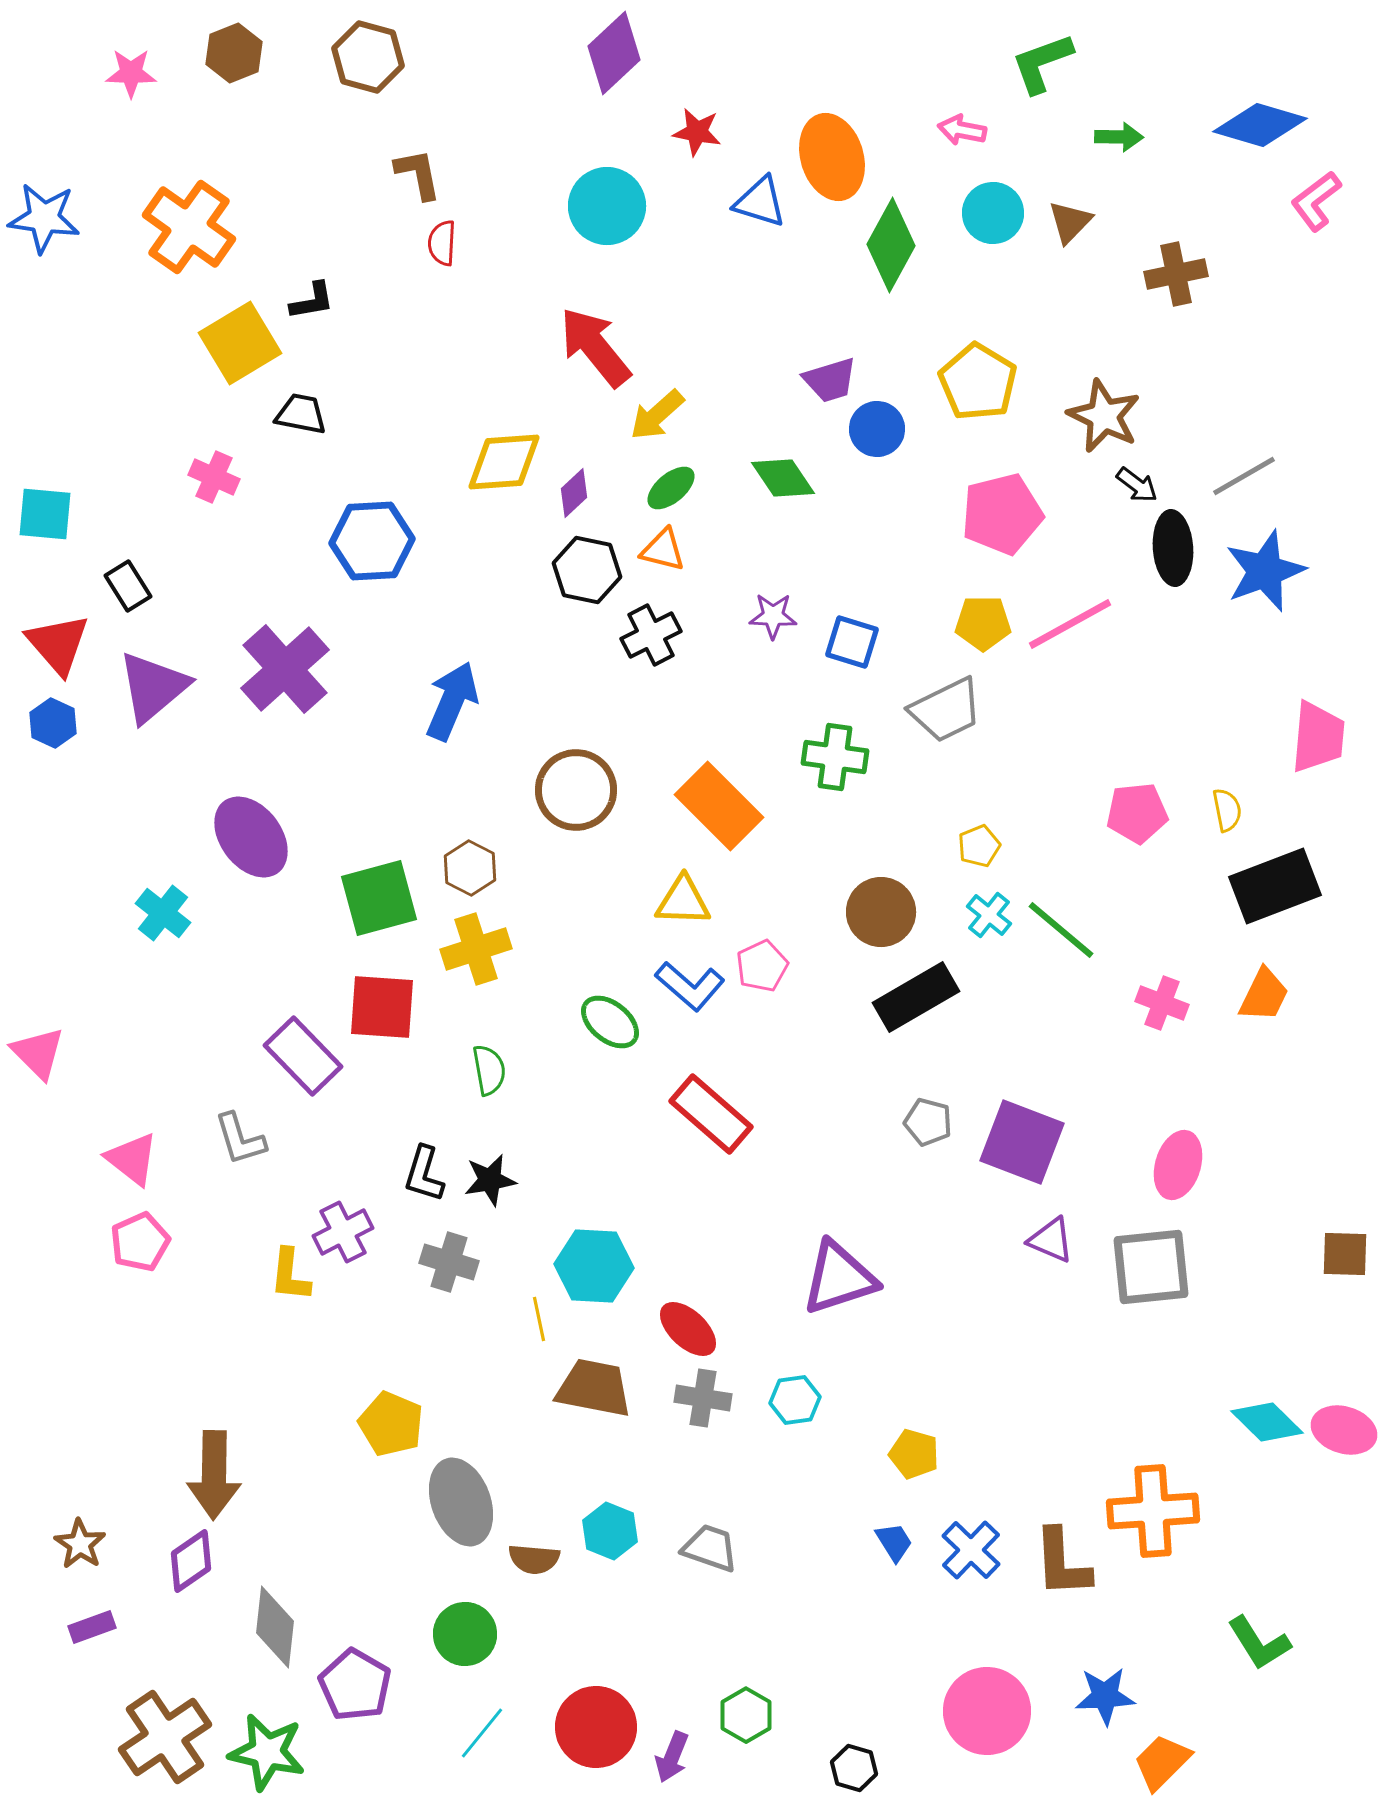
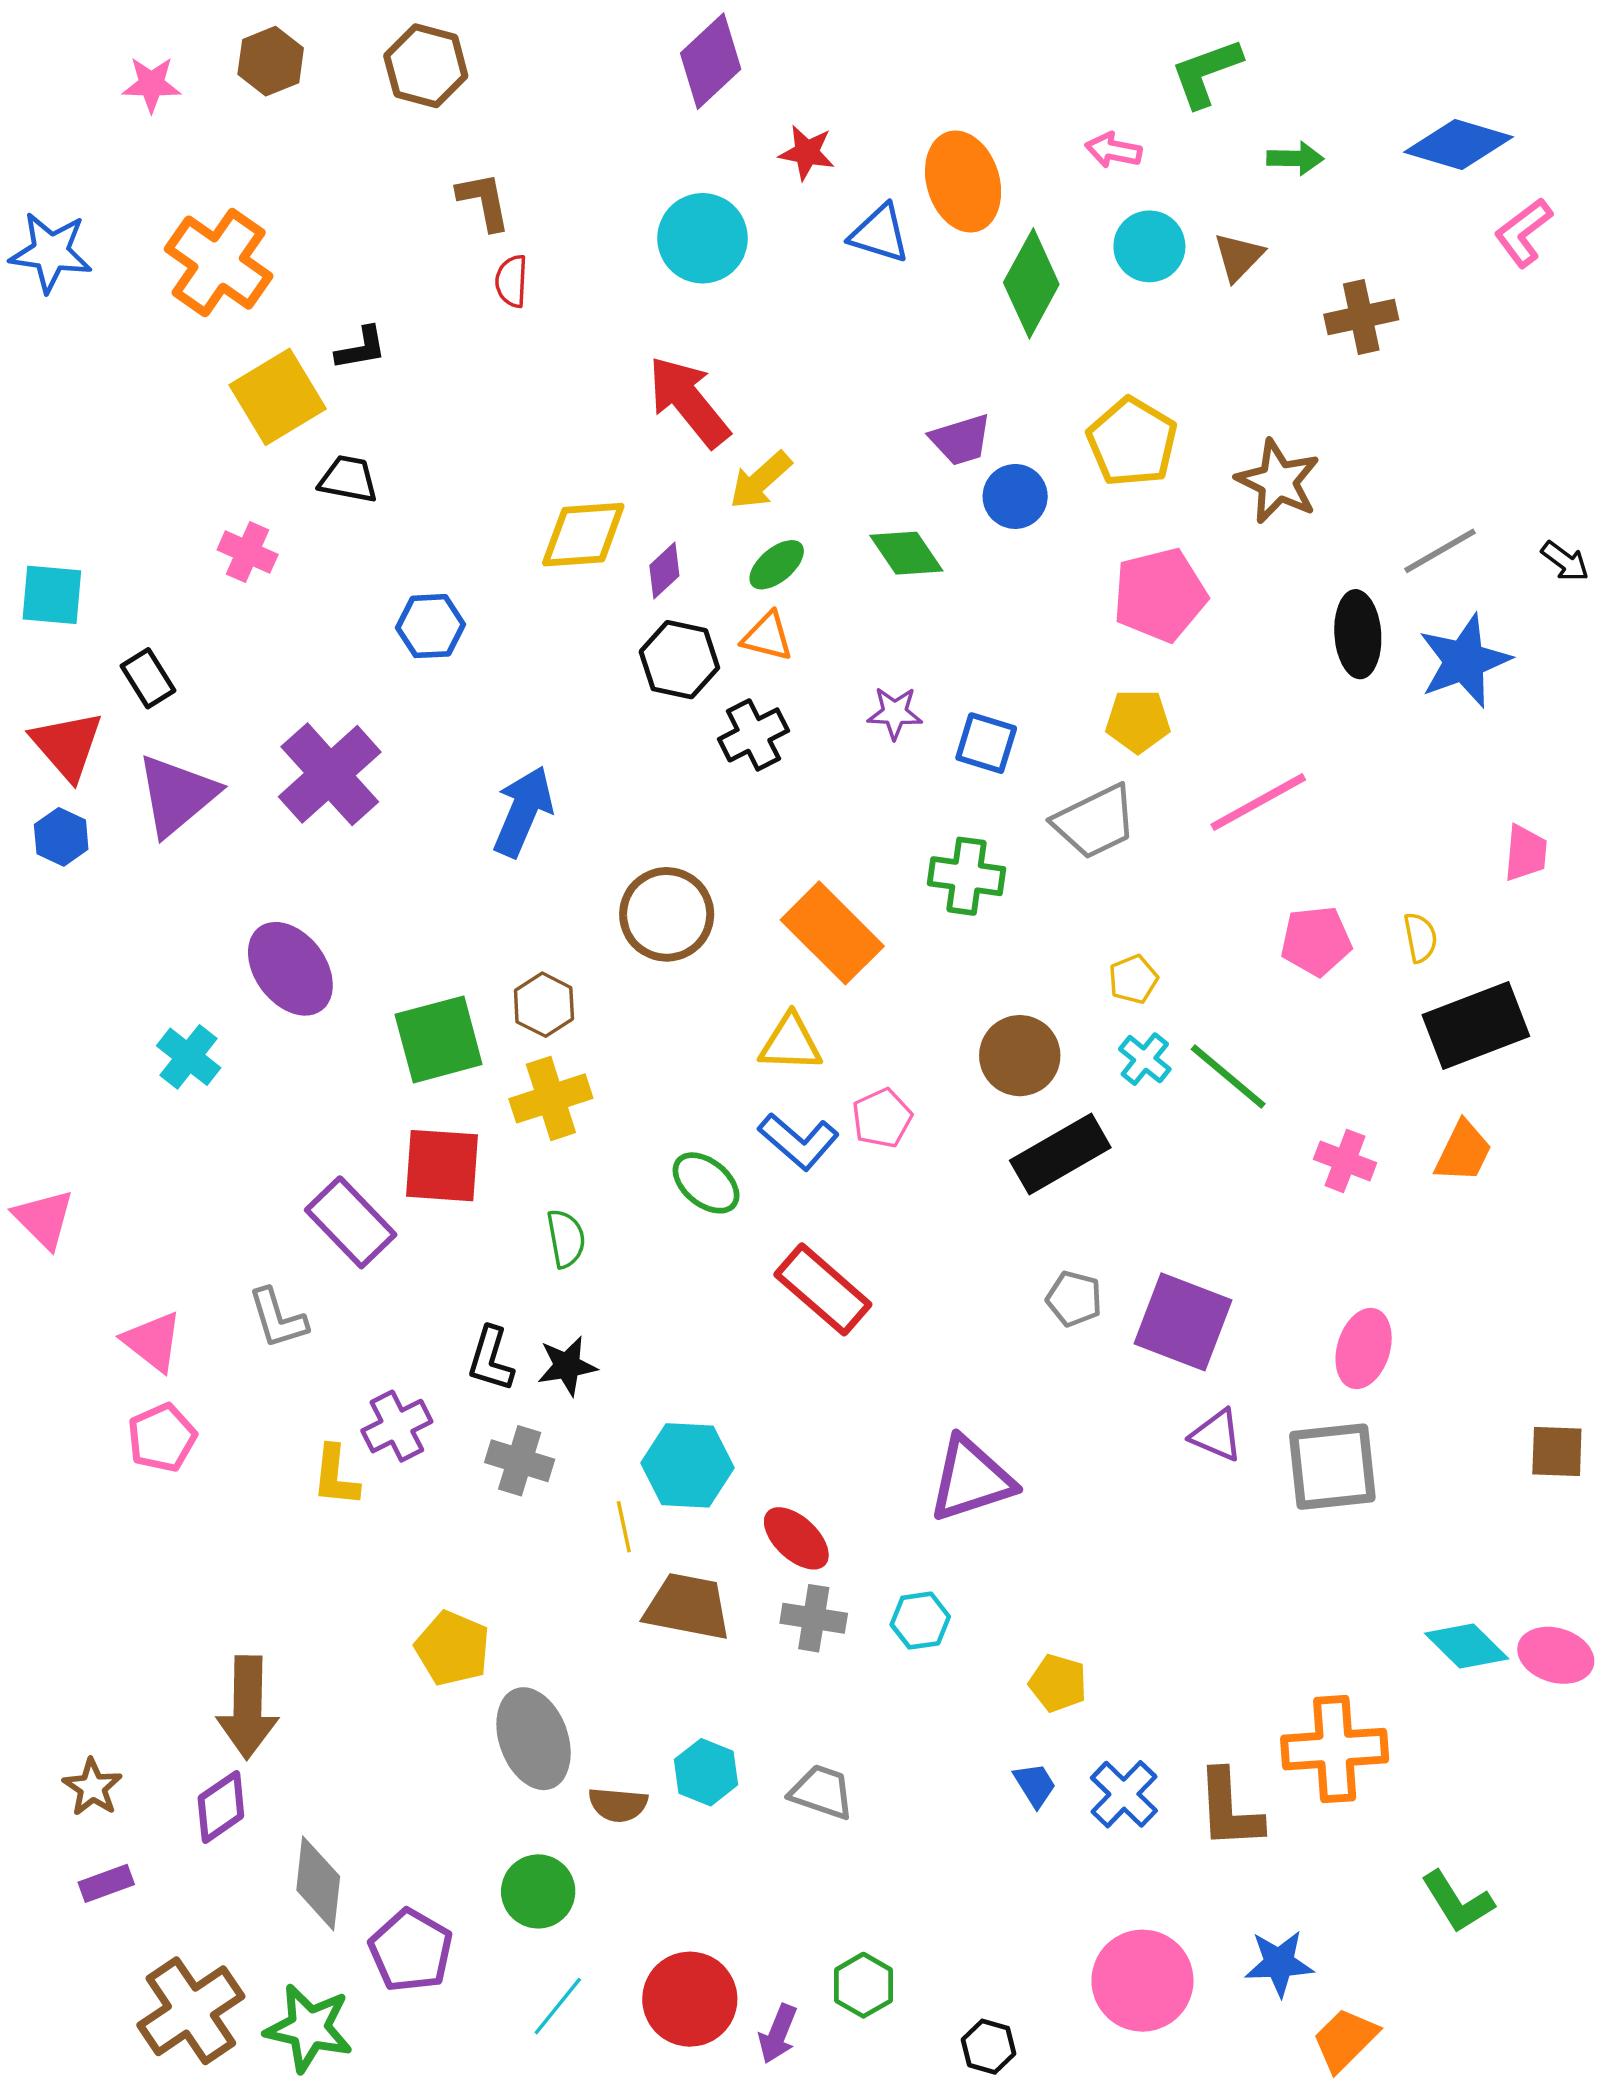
black arrow: (1137, 485) -> (1565, 561), moved
blue hexagon: (372, 541) -> (430, 626), size x0.7
pink line: (1070, 624) -> (1258, 802), moved
pink trapezoid: (1318, 737) -> (1526, 853), size x0.7

